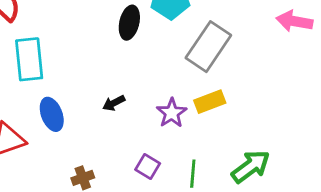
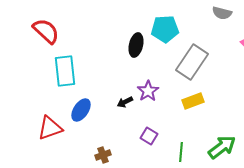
purple star: (172, 113) -> (148, 91), moved
blue ellipse: (52, 114) -> (81, 110), turned 55
purple square: (148, 167) -> (149, 136), moved

